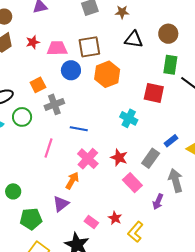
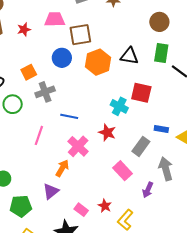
black triangle: (134, 39) -> (129, 56), moved
pink trapezoid: (57, 48) -> (55, 19), moved
red square: (154, 93) -> (141, 93), moved
blue rectangle: (171, 141) -> (161, 129), turned 48
red star: (119, 158) -> (107, 133), moved

